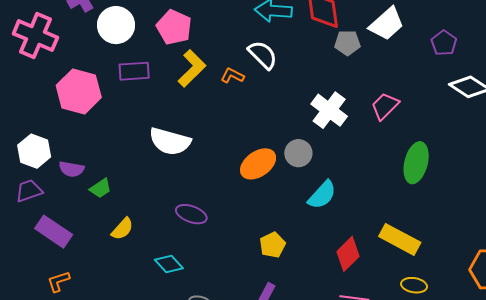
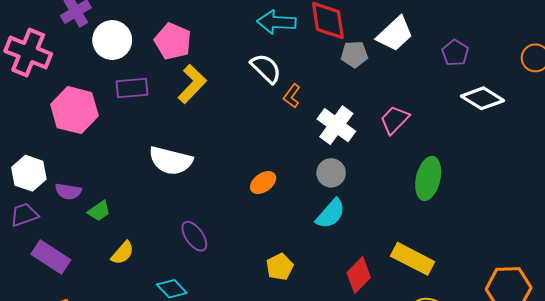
orange L-shape: (232, 76) -> (292, 96), moved, turned -80
gray circle: (298, 153) -> (331, 173), moved
orange ellipse: (258, 164) -> (263, 183), size x0.7
purple ellipse: (191, 214) -> (194, 236), turned 36

